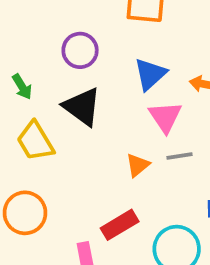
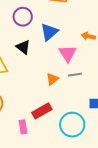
blue triangle: (150, 74) -> (49, 32), moved
black triangle: (82, 107) -> (23, 47), size x0.7

